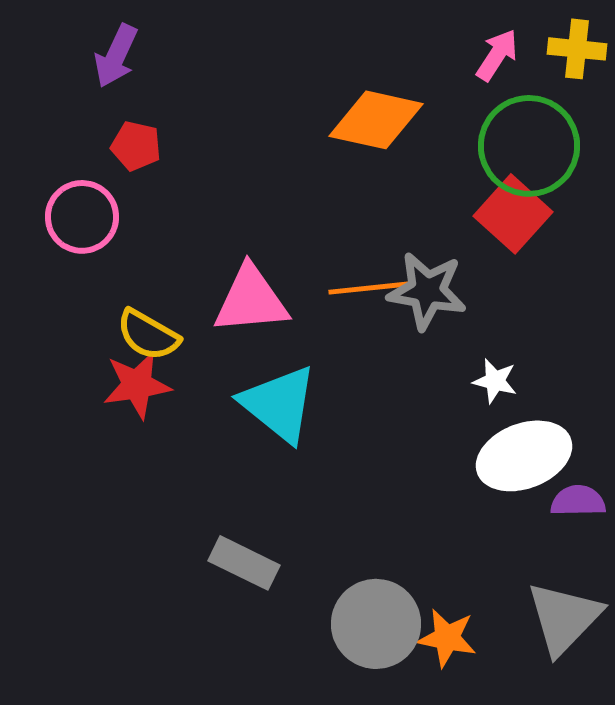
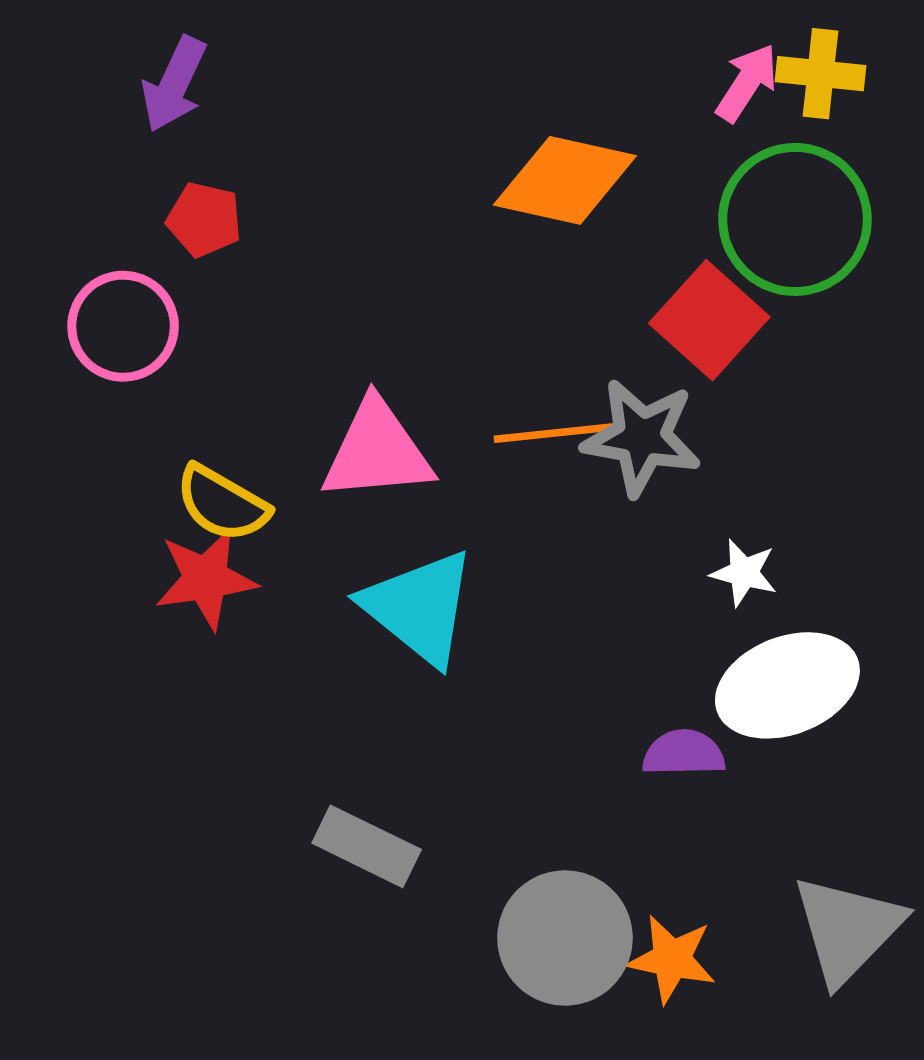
yellow cross: (577, 49) -> (821, 74), moved
red square: (513, 214) -> (709, 320), moved
purple semicircle: (578, 501) -> (684, 753), moved

